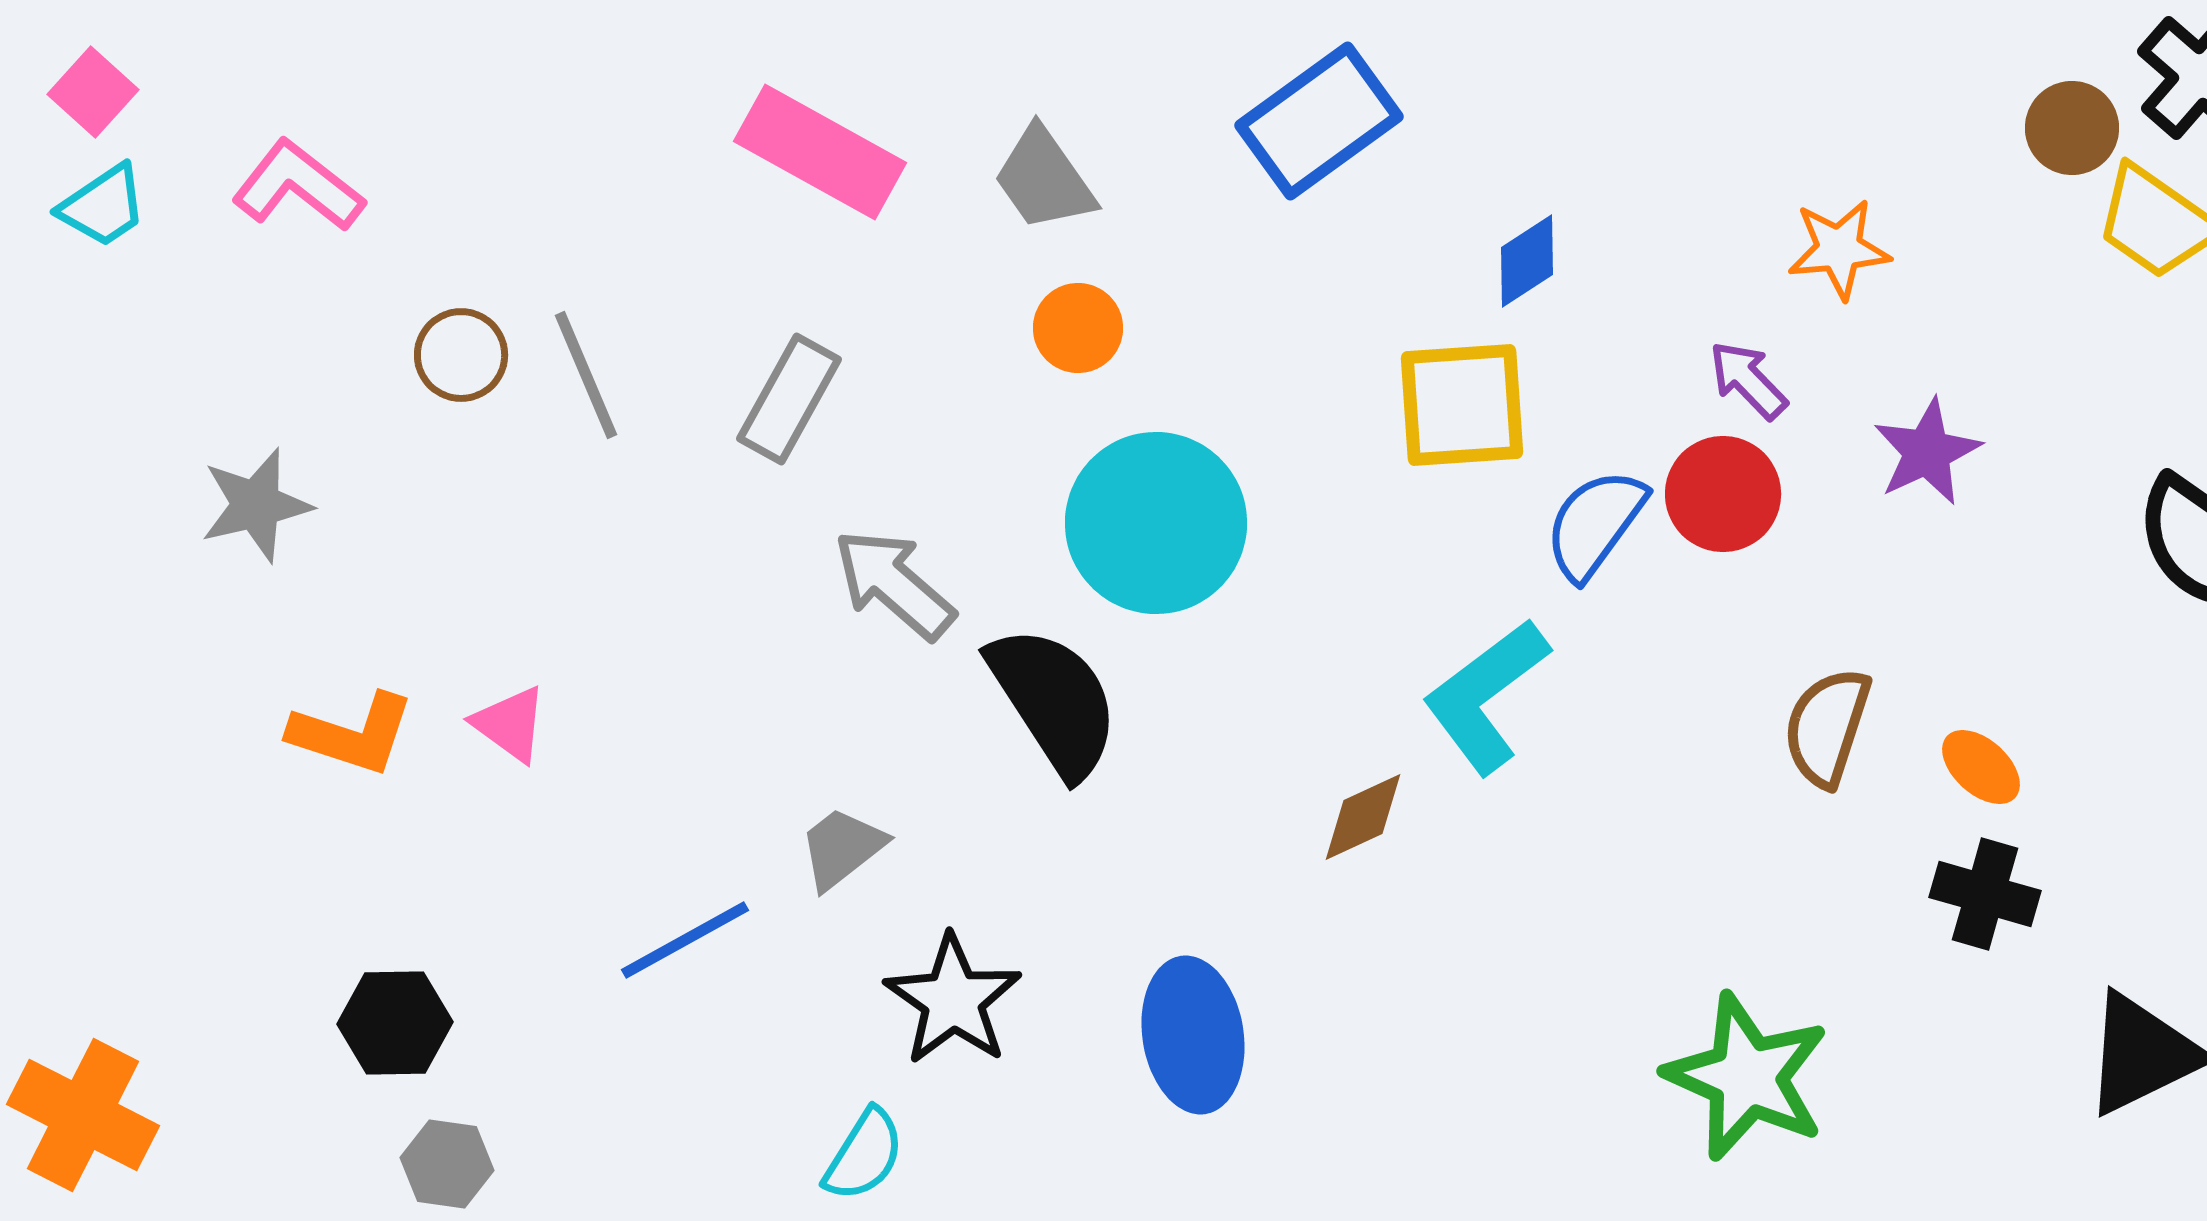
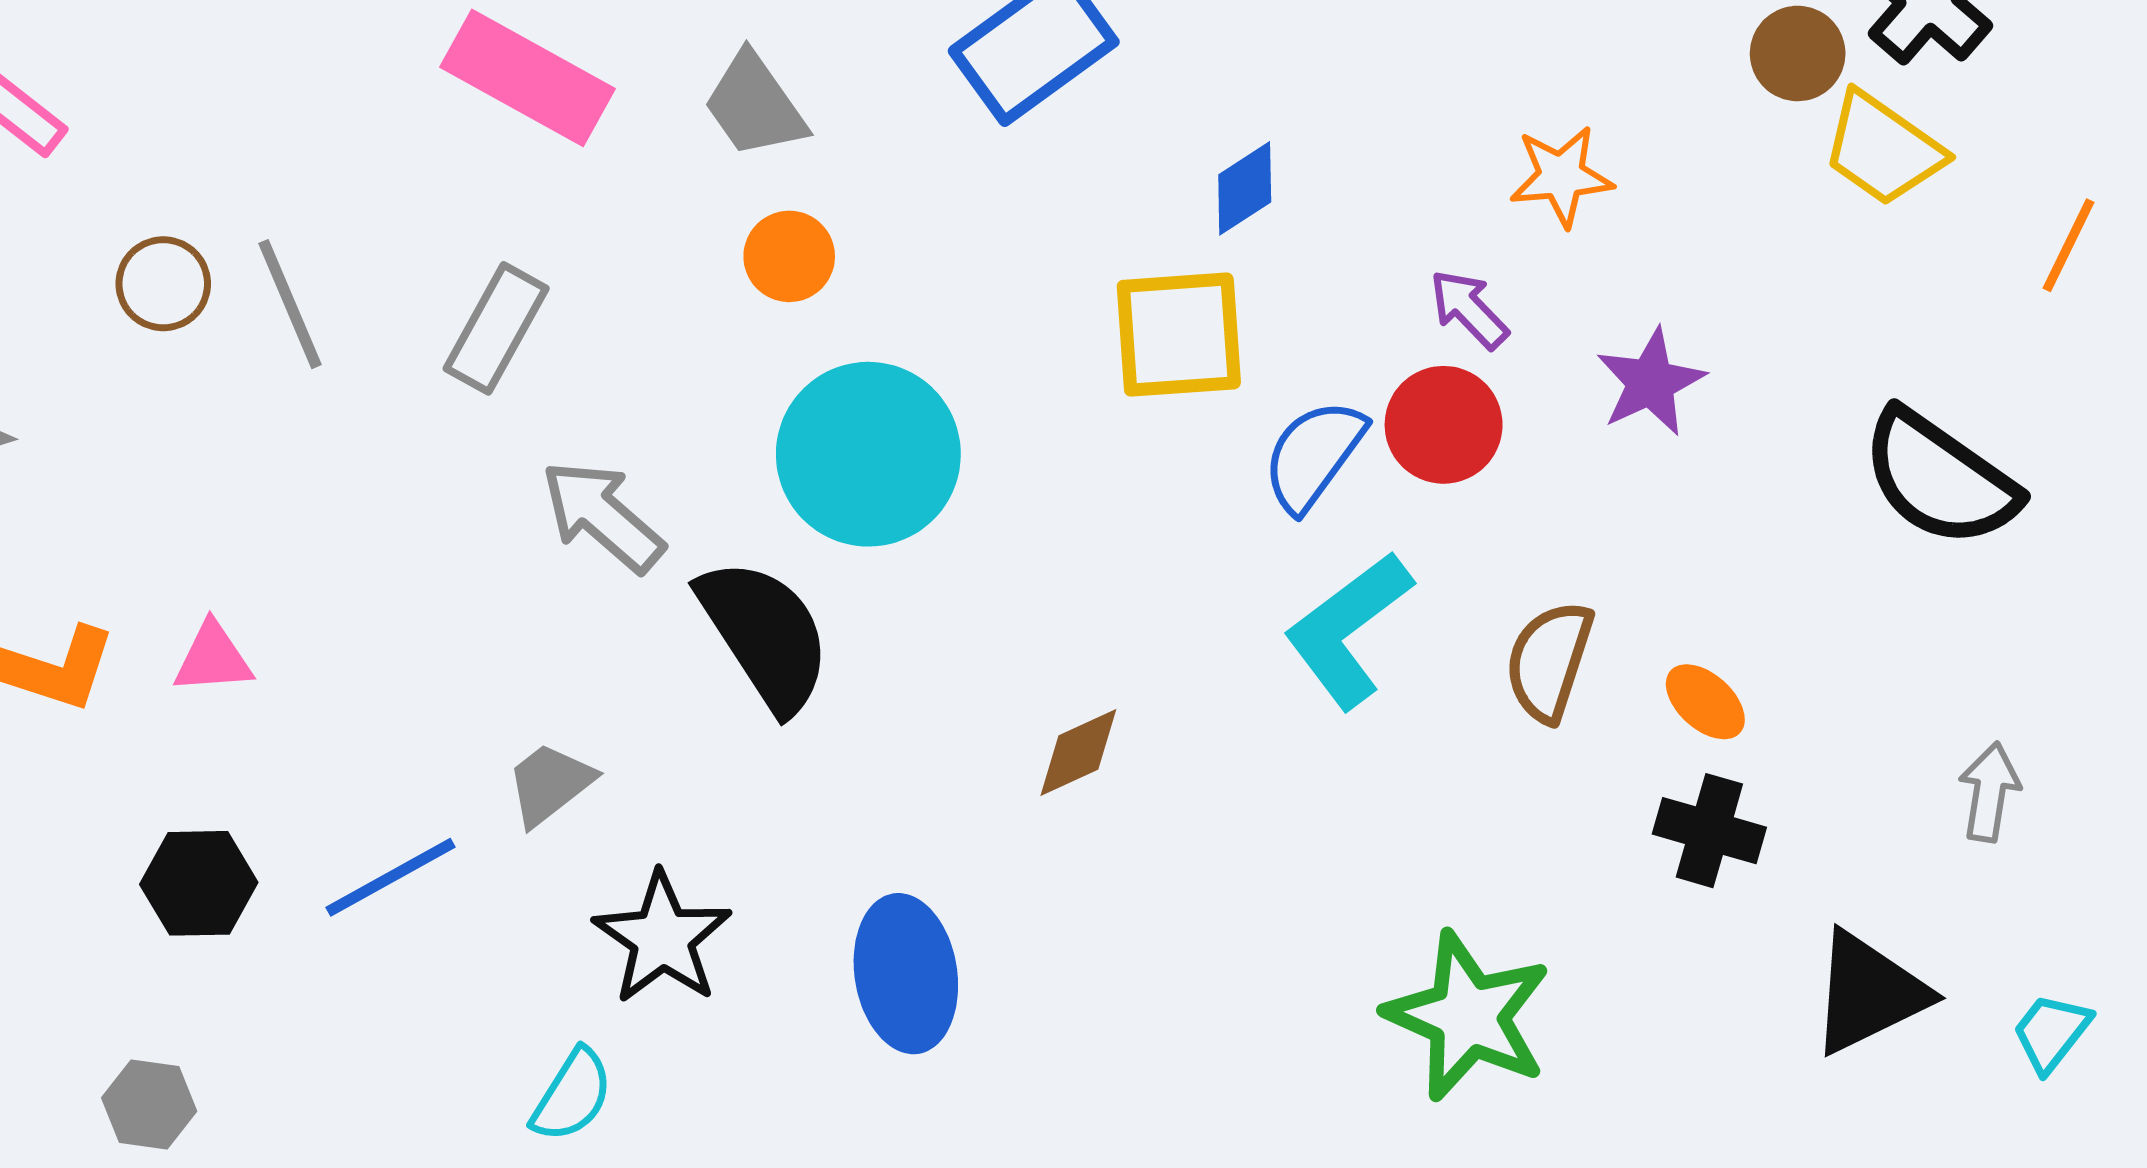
cyan L-shape: (1486, 696) -> (1348, 630), moved
pink triangle: (510, 724) -> (213, 658), turned -40
black hexagon: (395, 1023) -> (199, 883), moved

